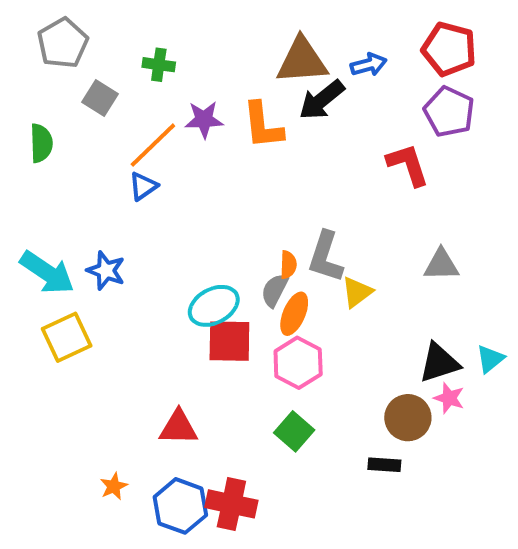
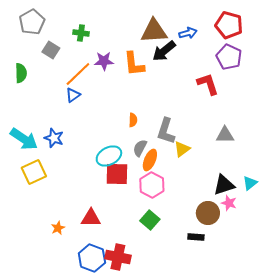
orange semicircle: (288, 265) -> (133, 120), moved
orange star: (114, 486) -> (58, 228), moved

